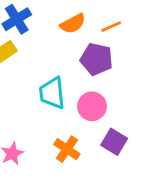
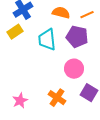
orange semicircle: (73, 24) -> (61, 13), turned -138
cyan trapezoid: (52, 93) -> (47, 40), moved

